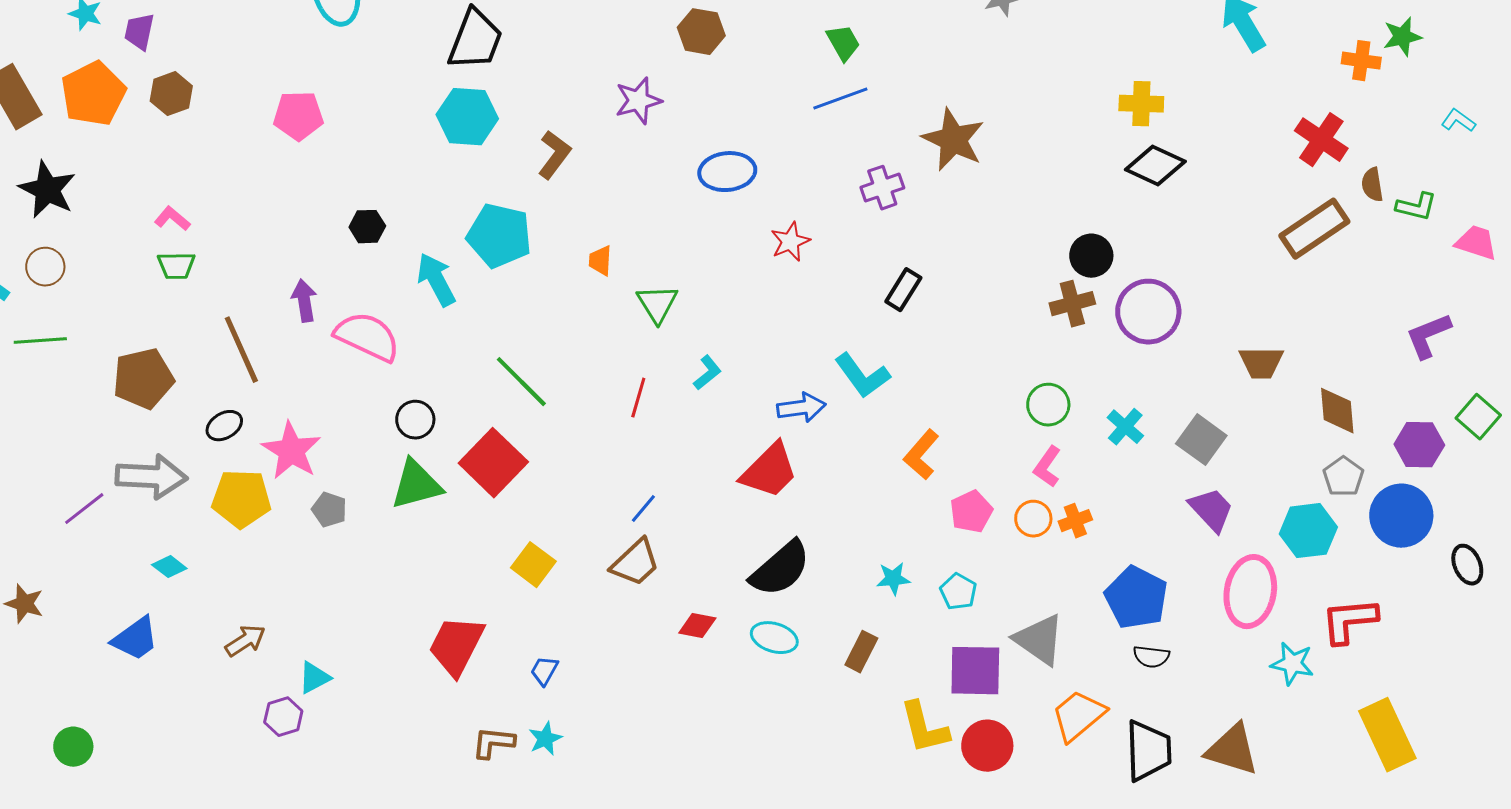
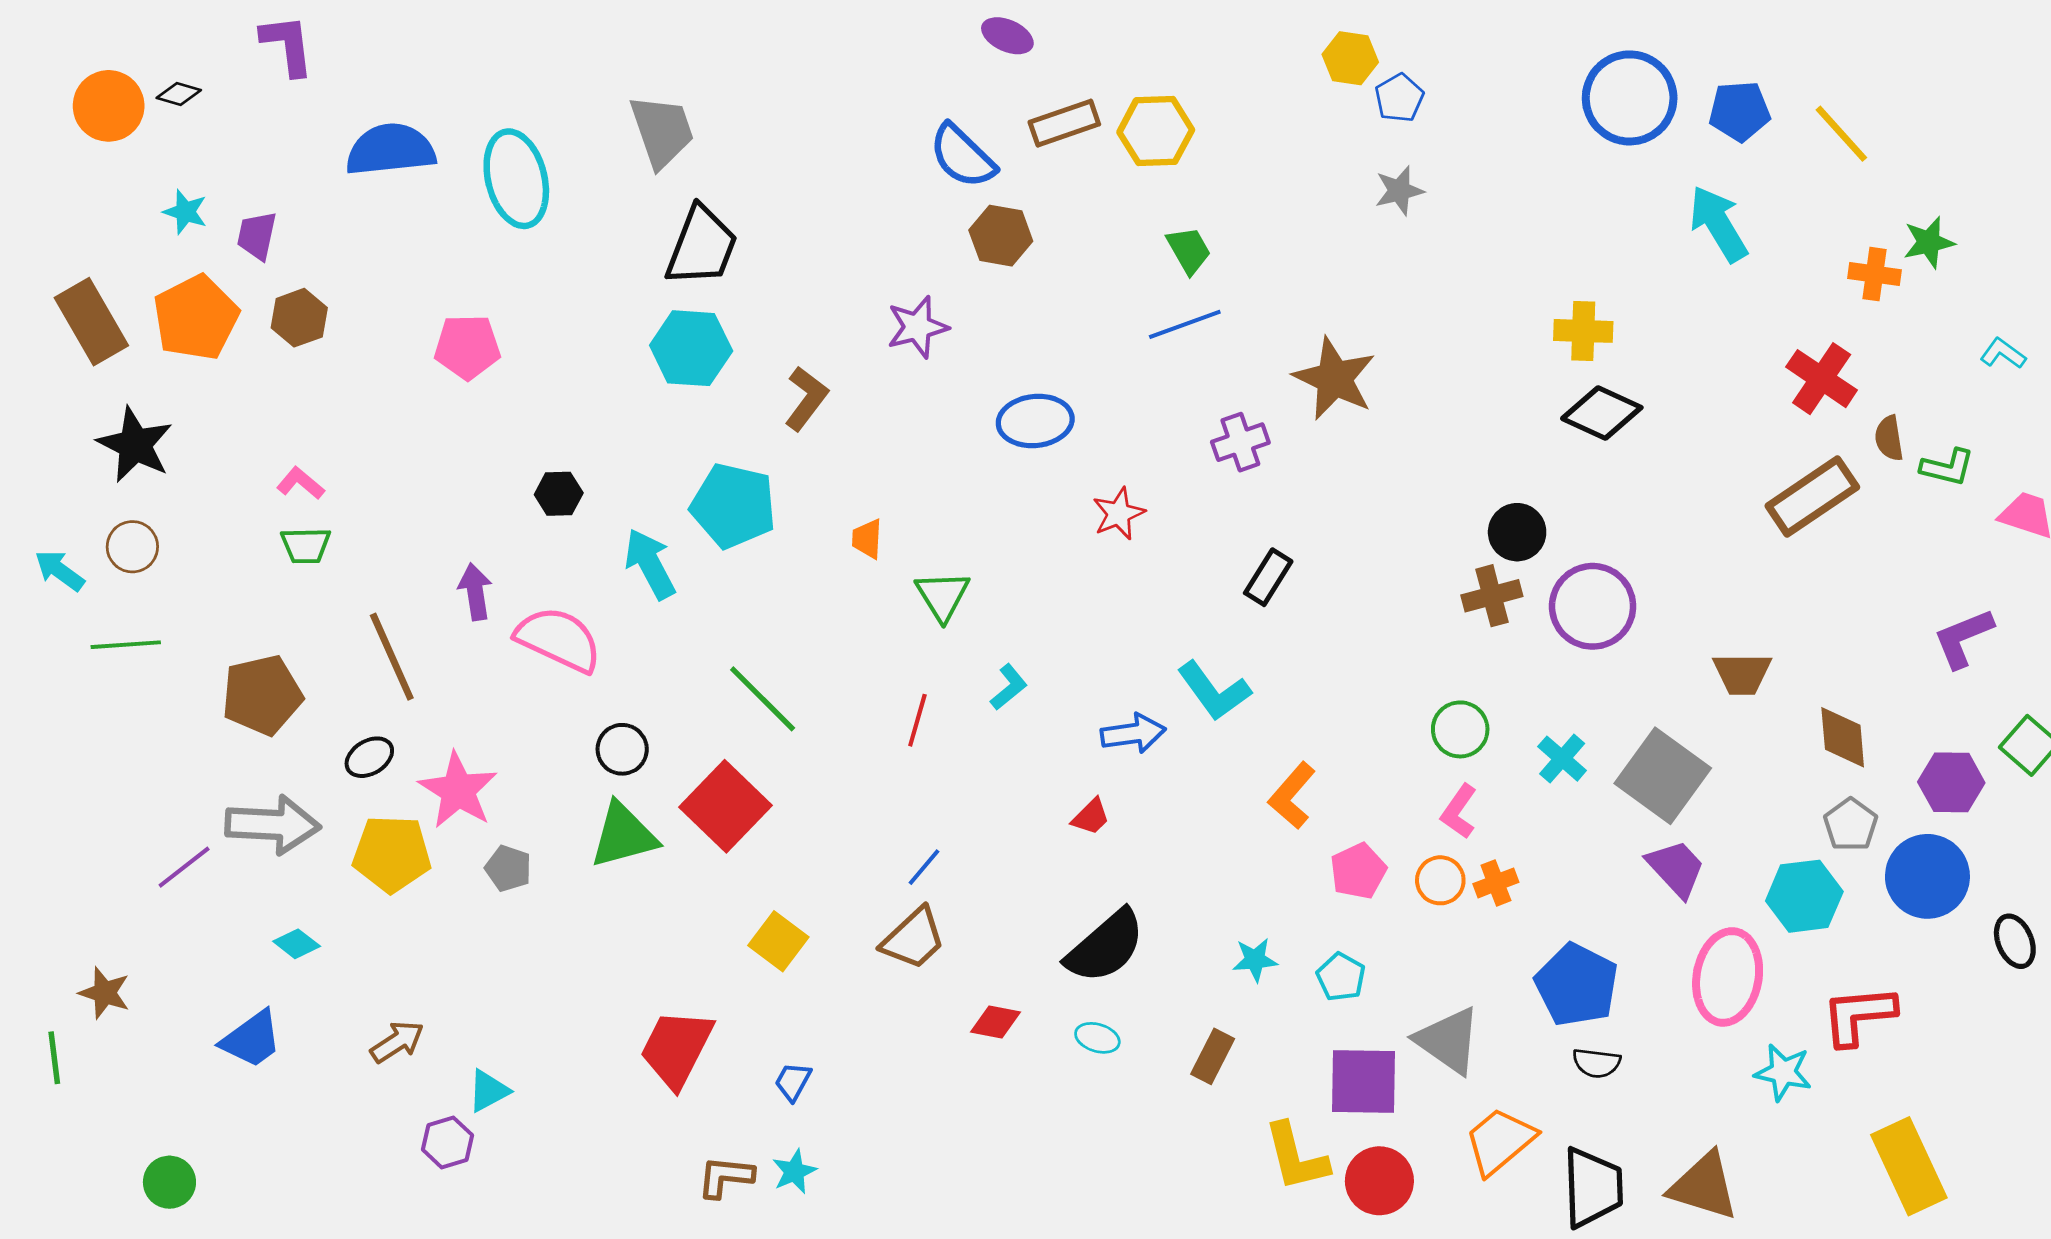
gray square: (1201, 440) -> (1663, 776), size x1.4
red trapezoid: (769, 471) -> (1091, 817), size x0.5
cyan ellipse: (774, 638) -> (1097, 1038), size x0.7

